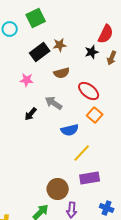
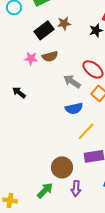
brown semicircle: (62, 73) -> (50, 56), moved
gray arrow: (54, 103) -> (72, 81), moved
black arrow: (31, 114) -> (19, 92), moved, turned 88

